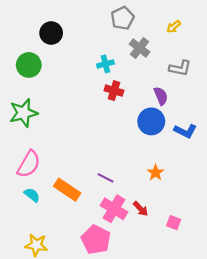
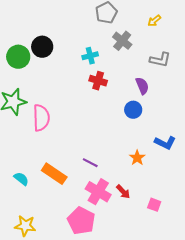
black circle: (51, 33) -> (42, 47), moved
blue circle: (151, 121) -> (133, 110), size x0.7
blue L-shape: (185, 131) -> (165, 143), moved
pink semicircle: (29, 164) -> (41, 118), moved, turned -32

